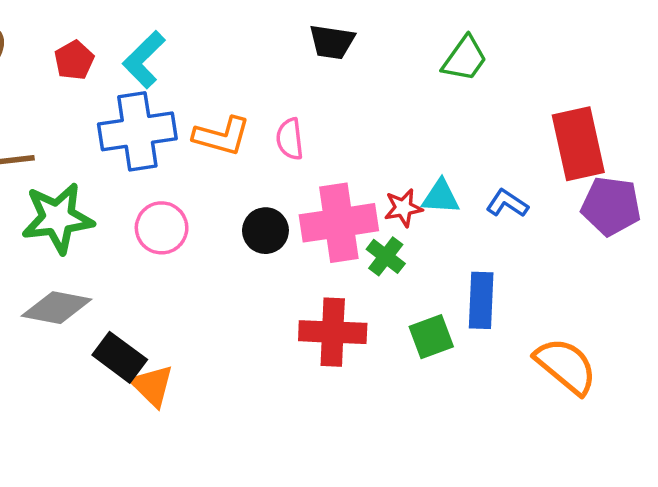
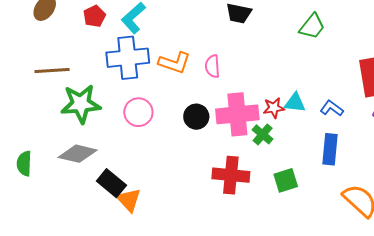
blue rectangle: (481, 300) -> (330, 149), moved

